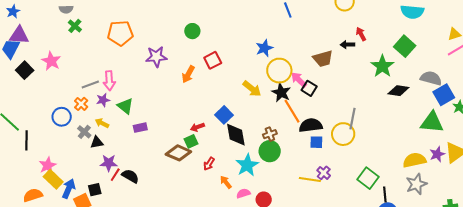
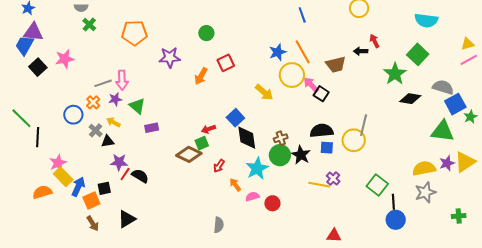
pink star: (51, 61) -> (65, 59), turned 30
black star: (281, 93) -> (301, 155), moved
orange line: (292, 111) -> (303, 52), moved

